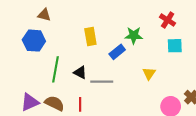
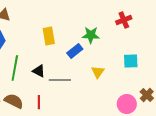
red cross: (168, 20) -> (124, 20), turned 35
cyan square: (175, 46) -> (131, 61), moved
yellow triangle: (149, 73) -> (98, 72), moved

